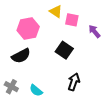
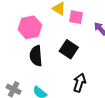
black semicircle: (21, 56) -> (36, 56), moved, turned 114

